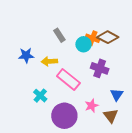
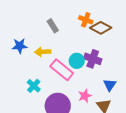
orange cross: (93, 38) -> (86, 20), moved
cyan circle: (84, 44) -> (77, 61), moved

